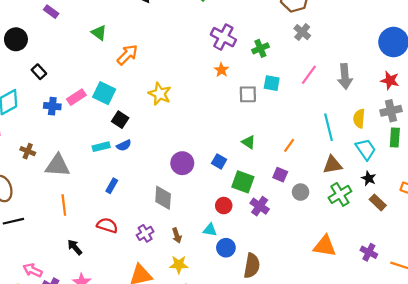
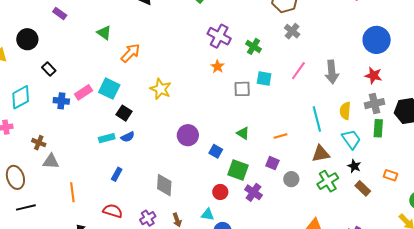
green cross: (260, 48) -> (254, 46), turned -35
orange line: (289, 145) -> (280, 136), turned 40
purple circle: (182, 163) -> (188, 135), moved
gray triangle: (57, 165) -> (51, 161), moved, size x0.7

